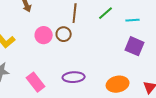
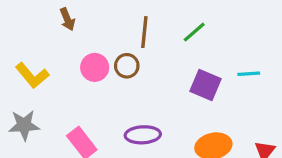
cyan line: (133, 20) -> (249, 74), moved
purple square: (135, 46) -> (205, 85), moved

